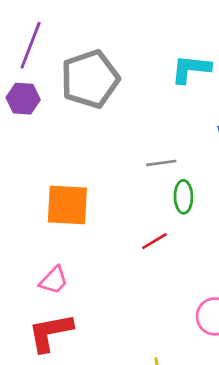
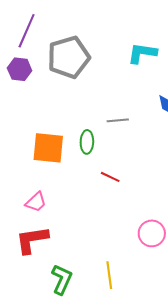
green ellipse: (183, 197) -> (87, 142), moved
red line: (154, 241) -> (110, 177), turned 54

